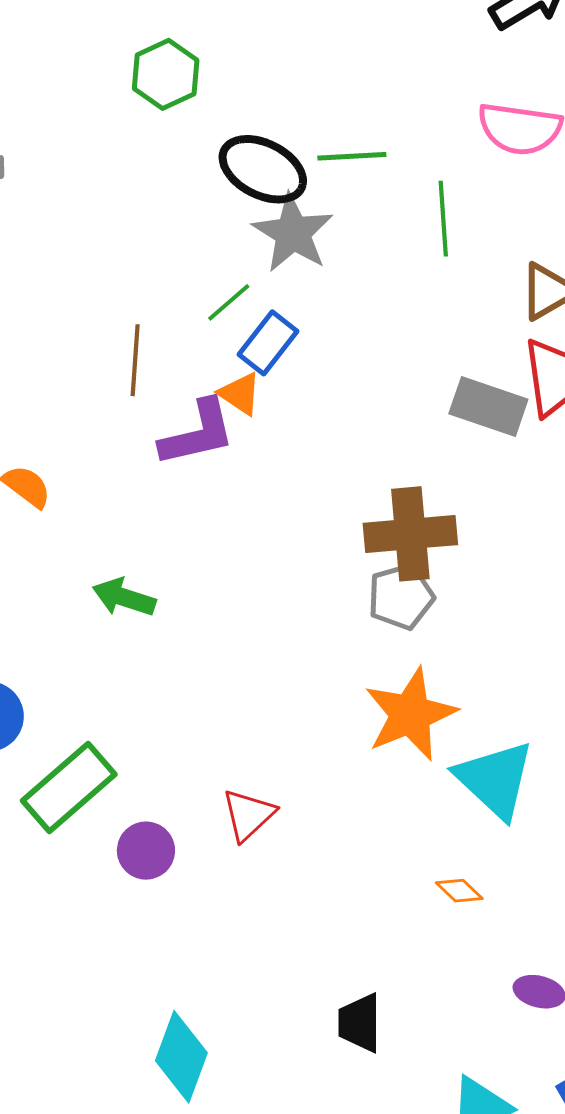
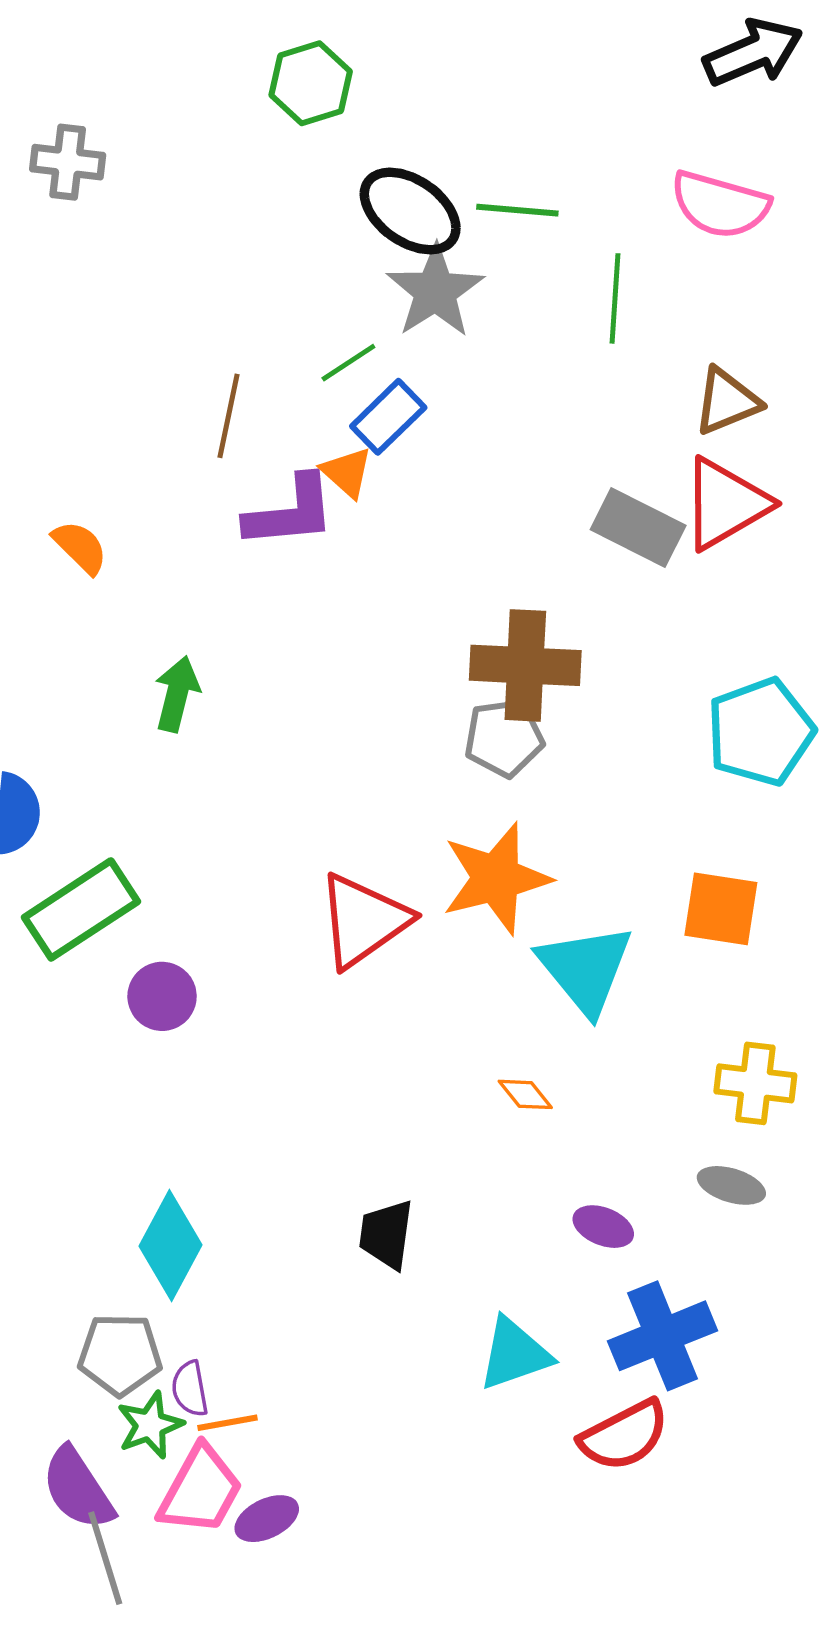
green arrow: (124, 597) -> (177, 694), turned 78
red triangle: (248, 815) -> (363, 921), moved, size x1.5

